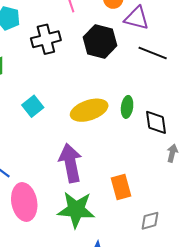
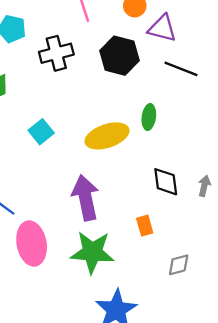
green ellipse: (127, 107) -> (149, 117), moved
black diamond: (156, 122) -> (166, 182), moved
orange rectangle: (121, 187) -> (145, 226), size x0.7

